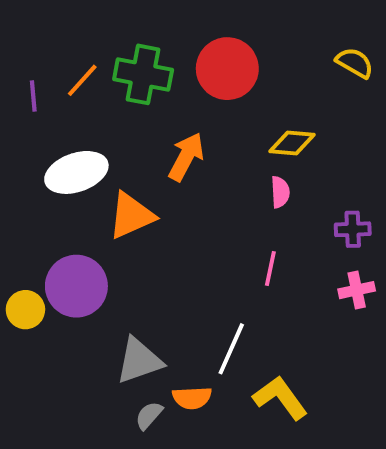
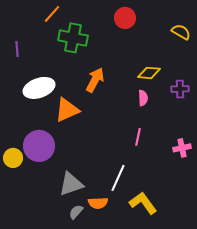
red circle: (227, 69) -> (125, 18), moved, size x0.7
orange line: (82, 80) -> (52, 14), moved
purple cross: (353, 229) -> (180, 89), moved

